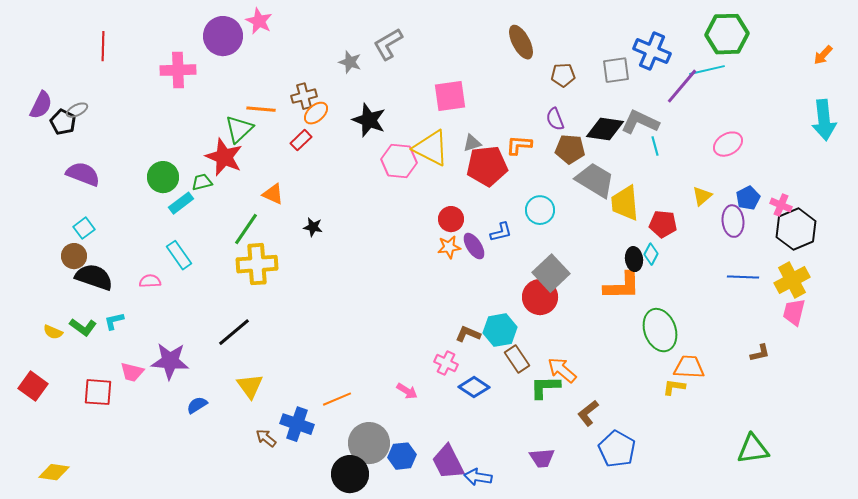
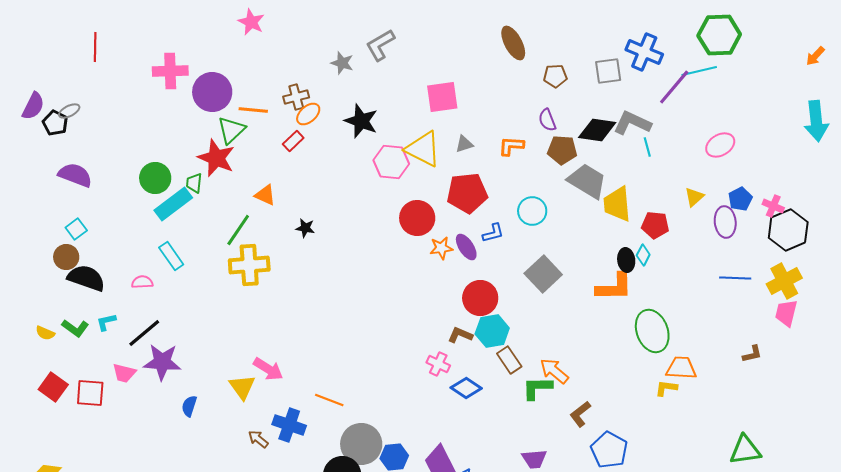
purple circle: (223, 36) -> (212, 92), moved
red pentagon: (487, 166) -> (467, 193), moved
green trapezoid: (202, 182) -> (194, 183), turned -70
cyan rectangle: (181, 203) -> (173, 204), size x1.5
red circle: (451, 219) -> (417, 218), moved, size x1.4
red circle: (540, 297) -> (480, 298), moved
black line: (234, 332) -> (144, 333), moved
red square: (33, 386) -> (53, 387), moved
pink arrow: (407, 391) -> (268, 369), moved, size x1.4
orange line: (337, 399) -> (329, 400), turned 44
blue semicircle: (197, 405) -> (189, 406), turned -40

